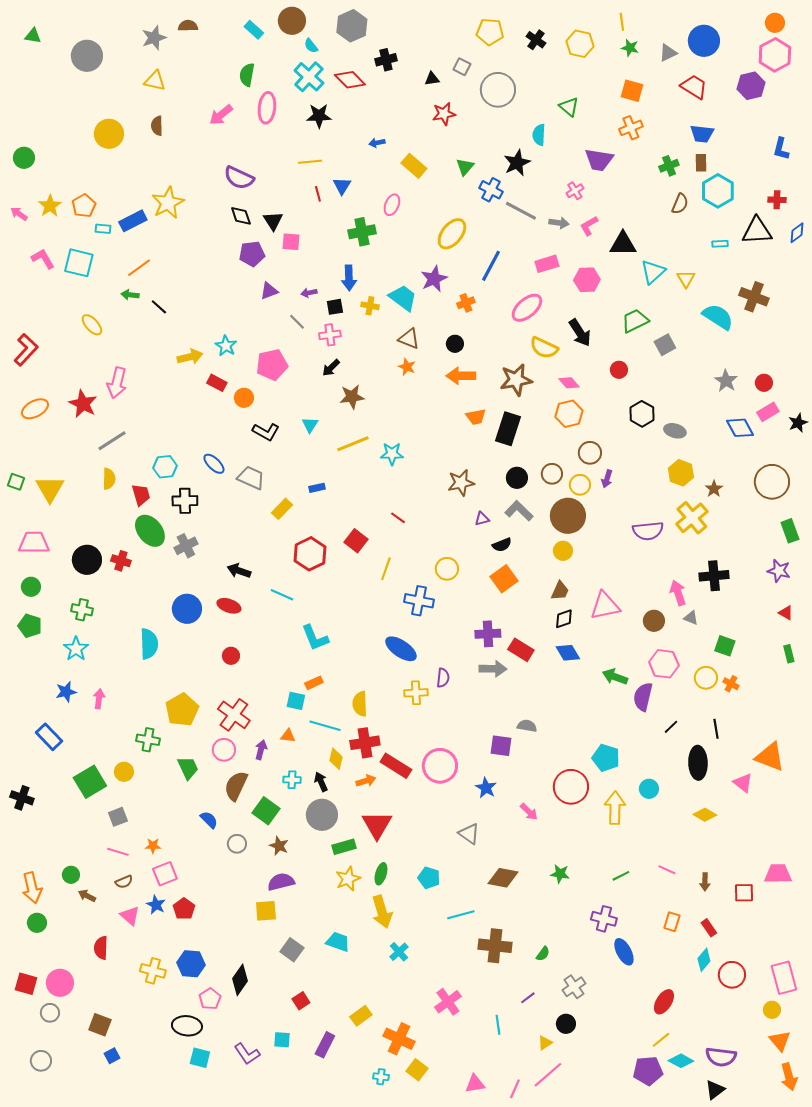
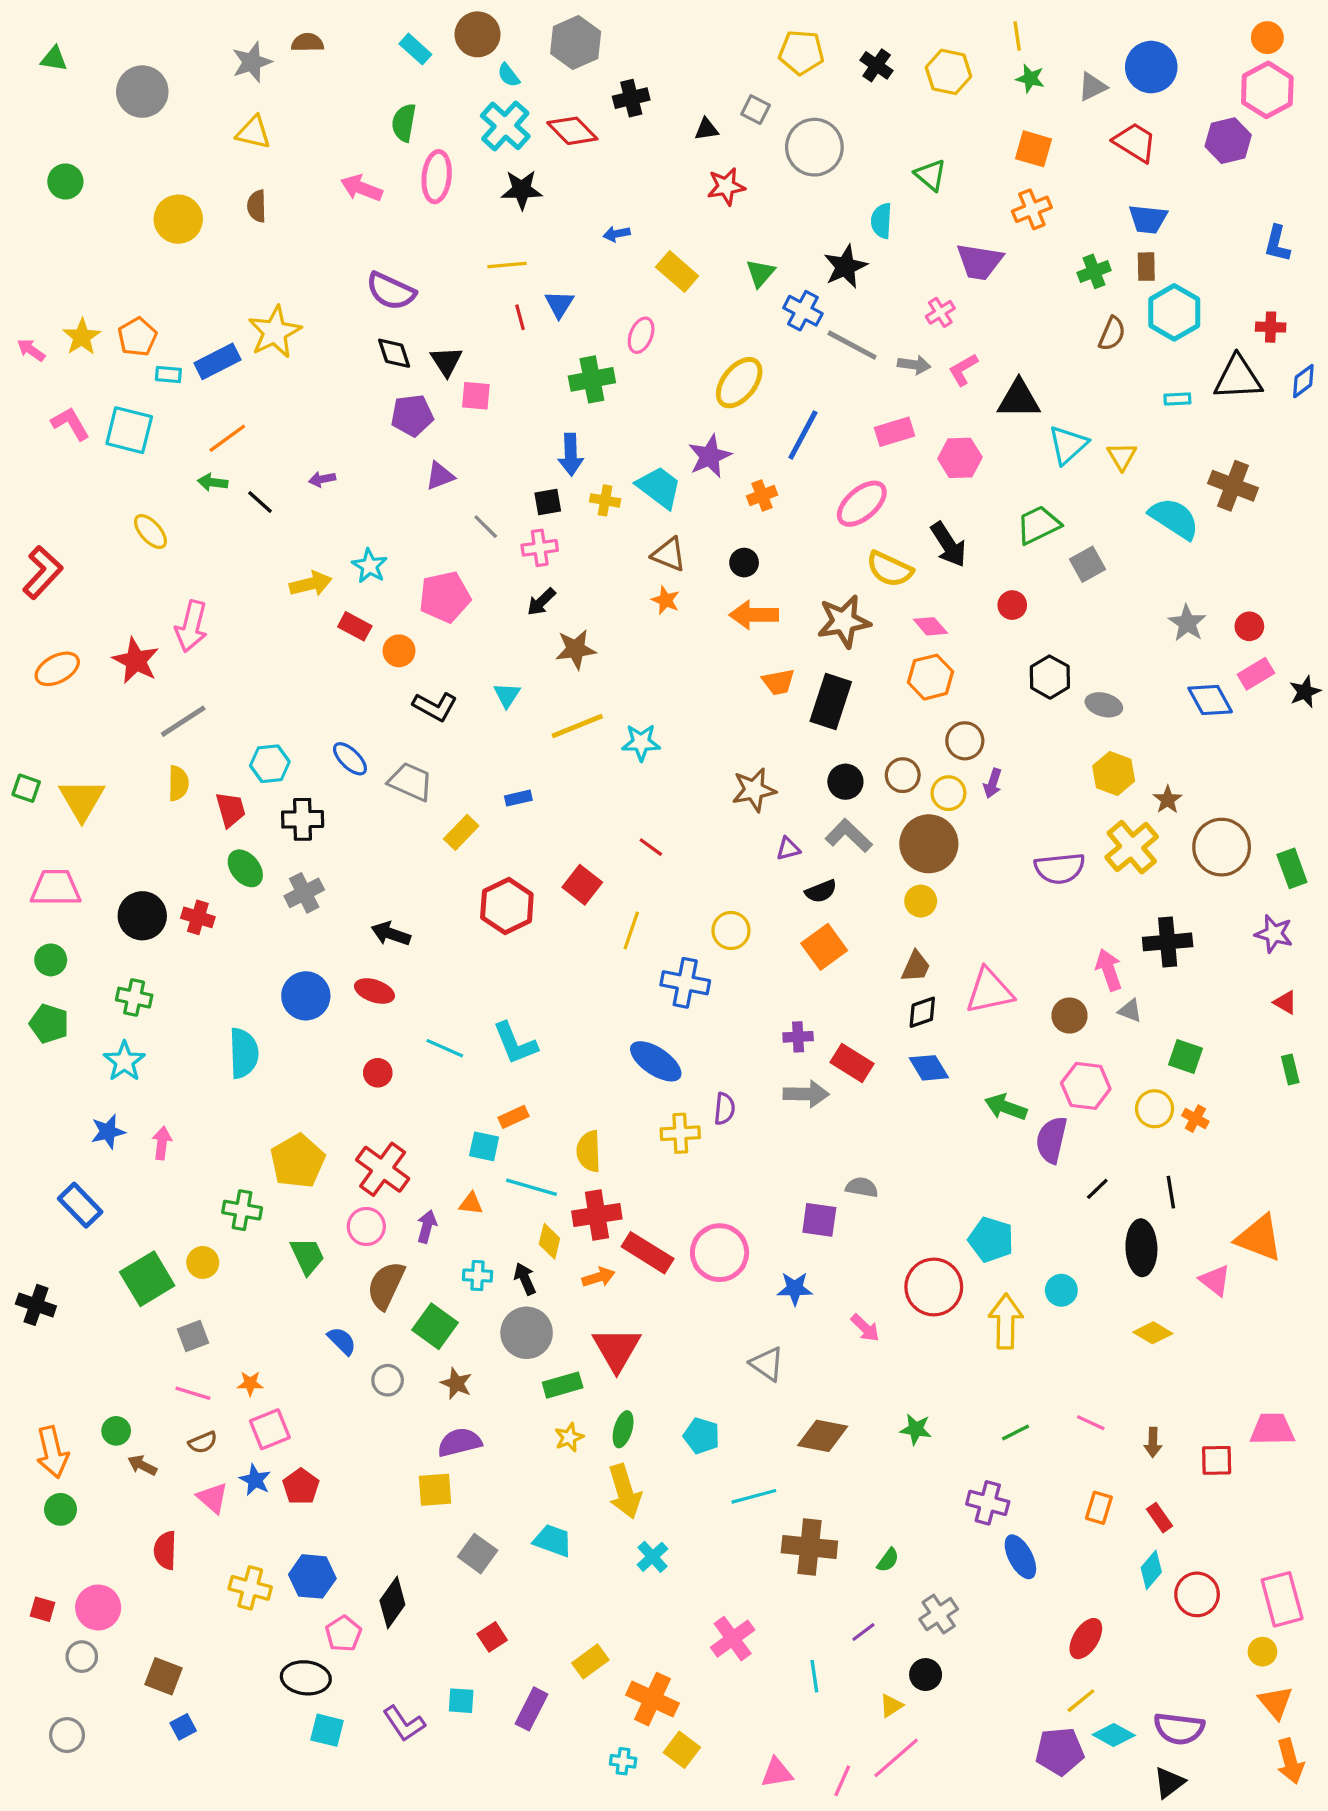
pink arrow: (221, 115) -> (361, 188), turned 60
green circle: (24, 158) -> (65, 182), moved
purple arrow: (309, 293) -> (322, 479), moved
brown circle: (772, 482) -> (1222, 847), moved
green ellipse: (150, 531) -> (245, 868), size x0.7
cyan line: (282, 595) -> (445, 1048), moved
purple cross: (488, 634) -> (798, 1037), size x0.7
blue star: (486, 788) -> (795, 1289), turned -30
yellow star: (348, 879) -> (569, 1437), size x0.7
red square: (26, 984) -> (43, 1609), size x0.7

